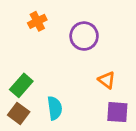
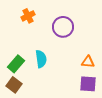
orange triangle: (107, 80) -> (88, 62), moved, turned -32
cyan semicircle: (55, 108) -> (41, 59), moved

